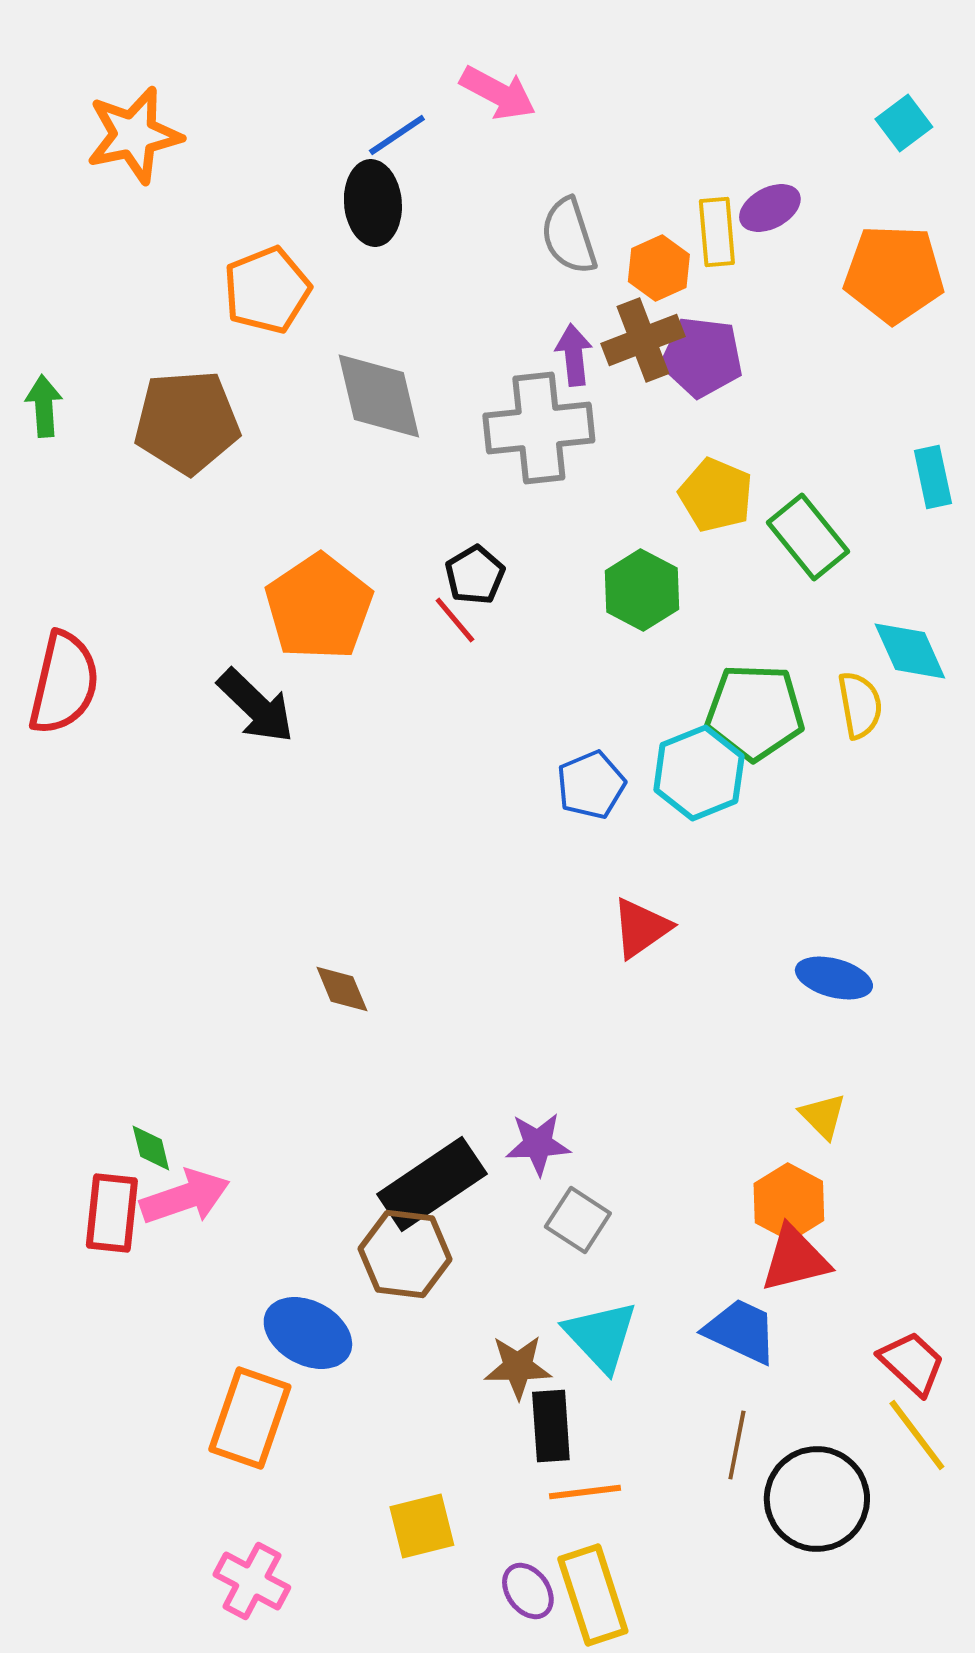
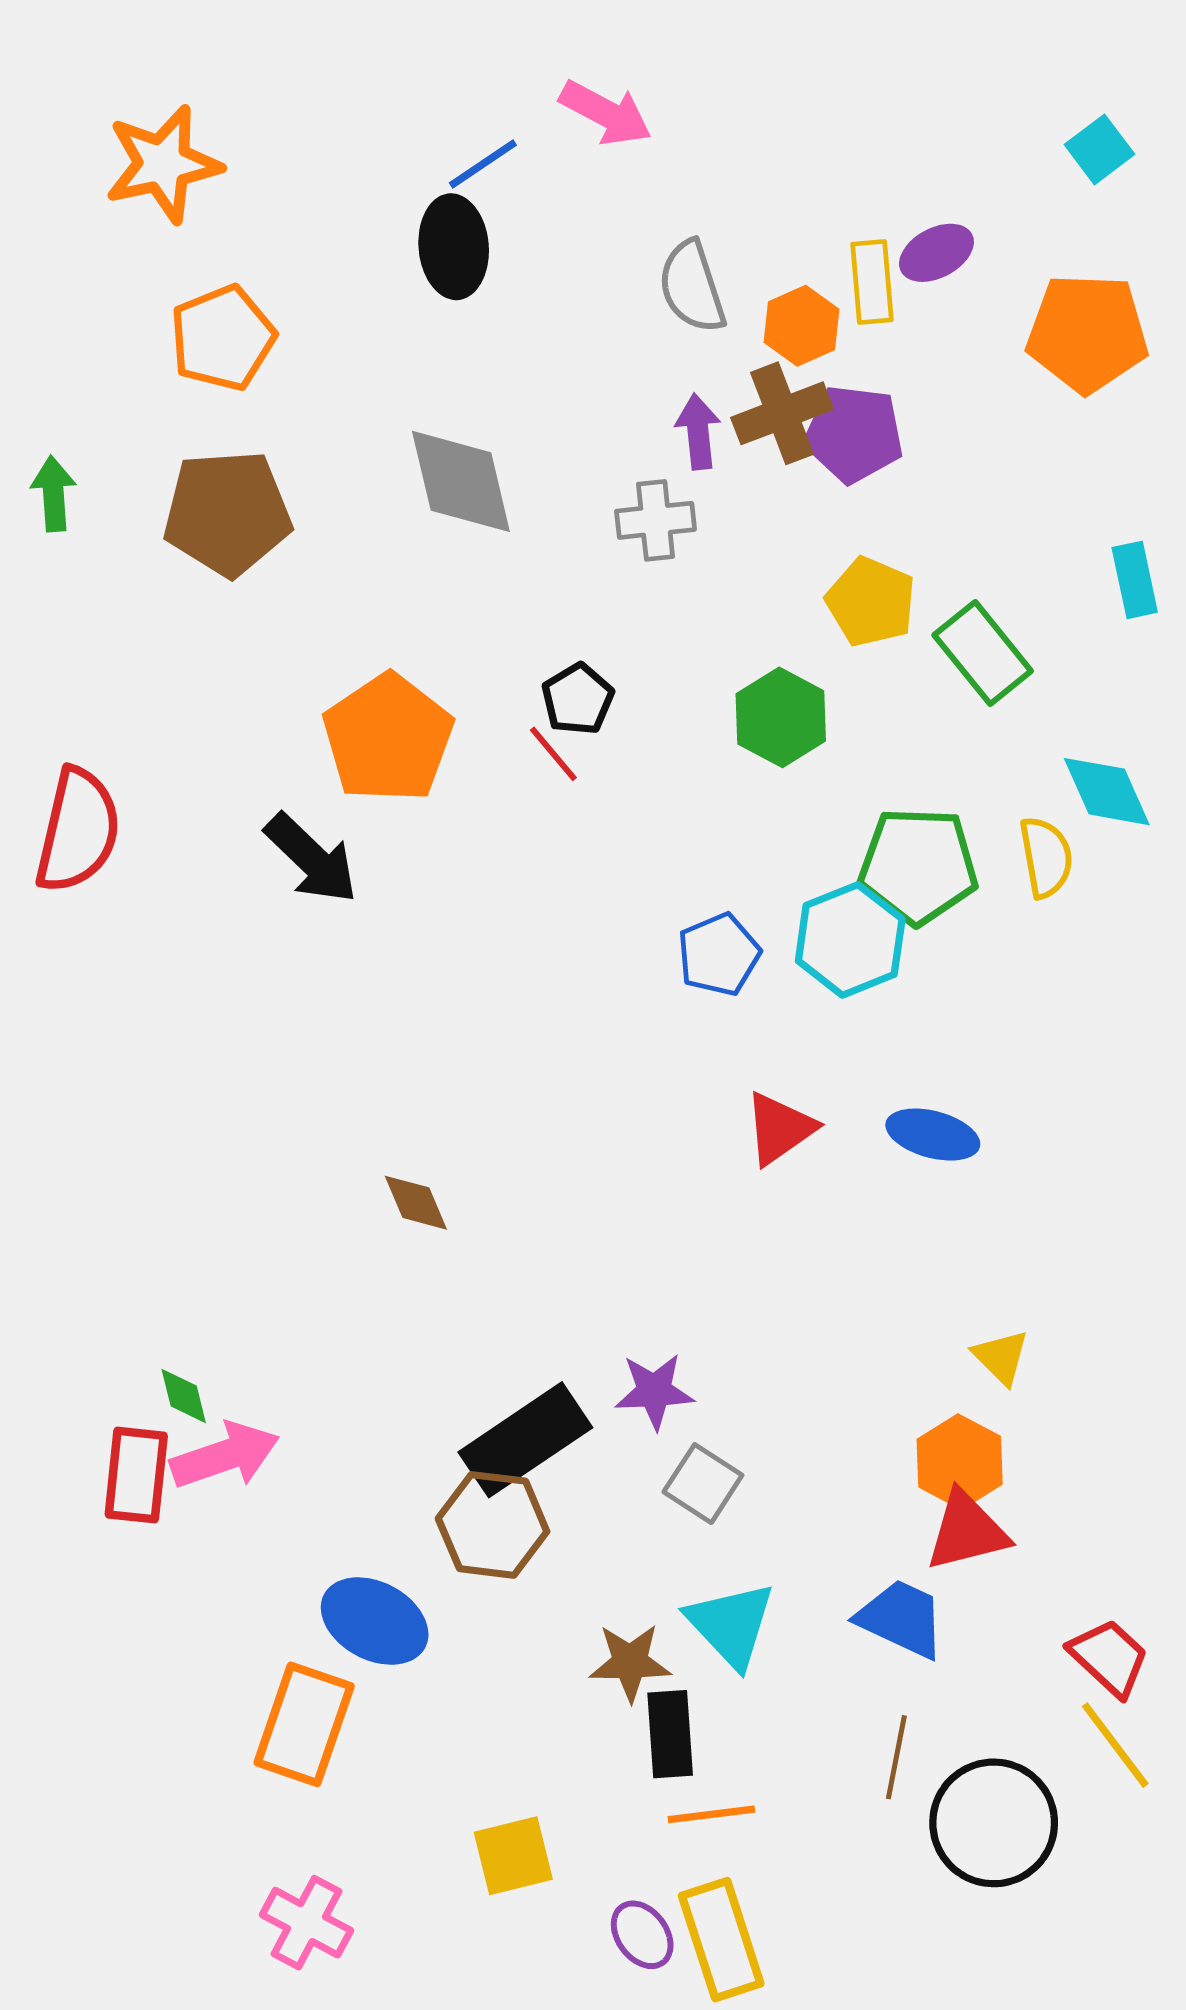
orange pentagon: (267, 290) -> (223, 338), moved
gray cross: (539, 428) -> (656, 520), size x0.6
blue ellipse: (834, 978) -> (933, 1135), moved

